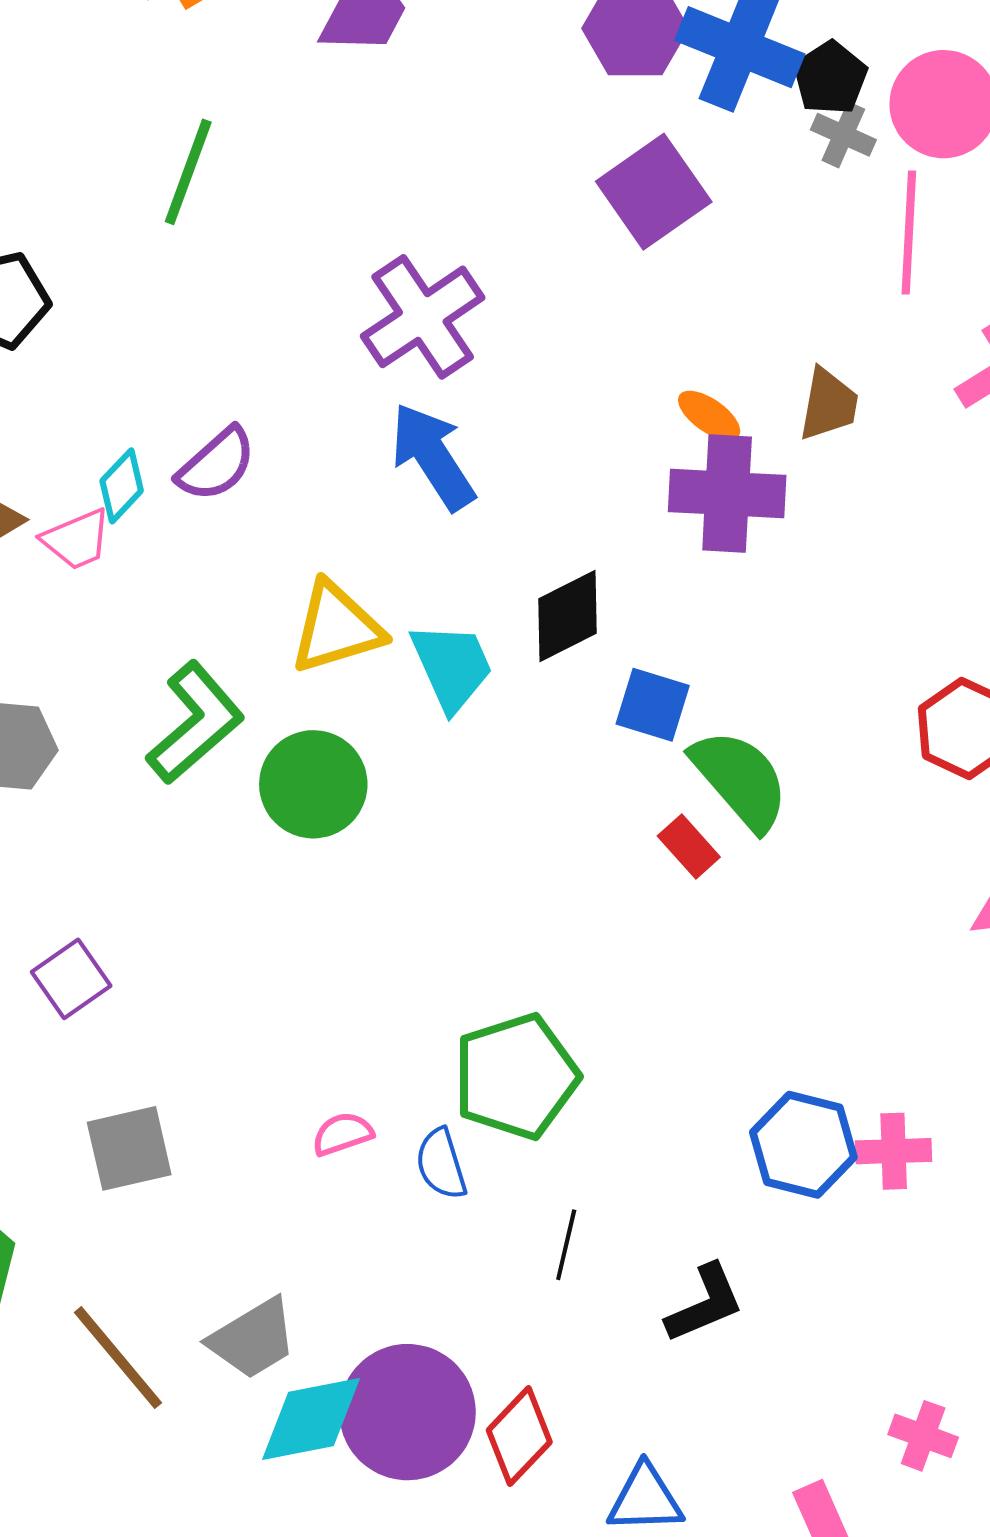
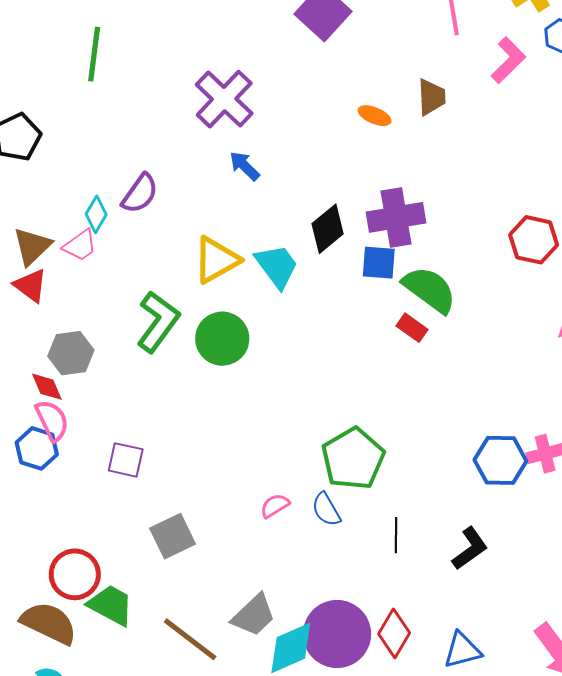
blue arrow: (433, 456) -> (244, 166), size x0.6
purple cross: (727, 493) -> (396, 217), moved
purple square: (71, 979) -> (126, 460), turned -30

